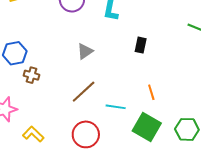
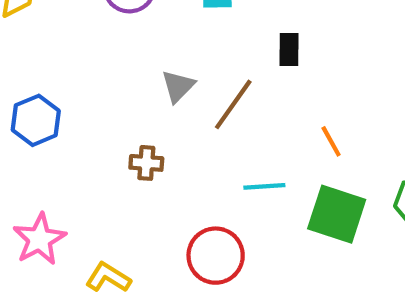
brown cross: (32, 75) -> (146, 163), moved
brown line: (84, 92) -> (233, 104), moved

